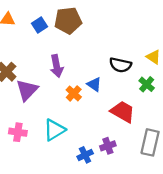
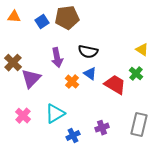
black semicircle: (120, 65) -> (88, 52), moved
red trapezoid: (123, 112) -> (115, 85), moved
pink cross: (18, 132) -> (23, 116), turned 35
blue cross: (85, 155) -> (73, 136), moved

